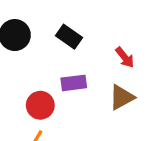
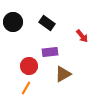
brown triangle: (122, 97) -> (63, 74), moved

